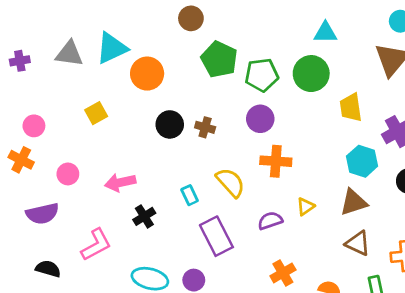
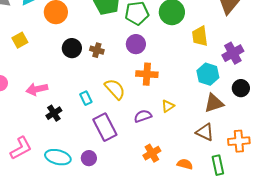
brown triangle: (354, 202) -> (214, 103), moved
pink L-shape: (96, 245) -> (21, 148), moved

